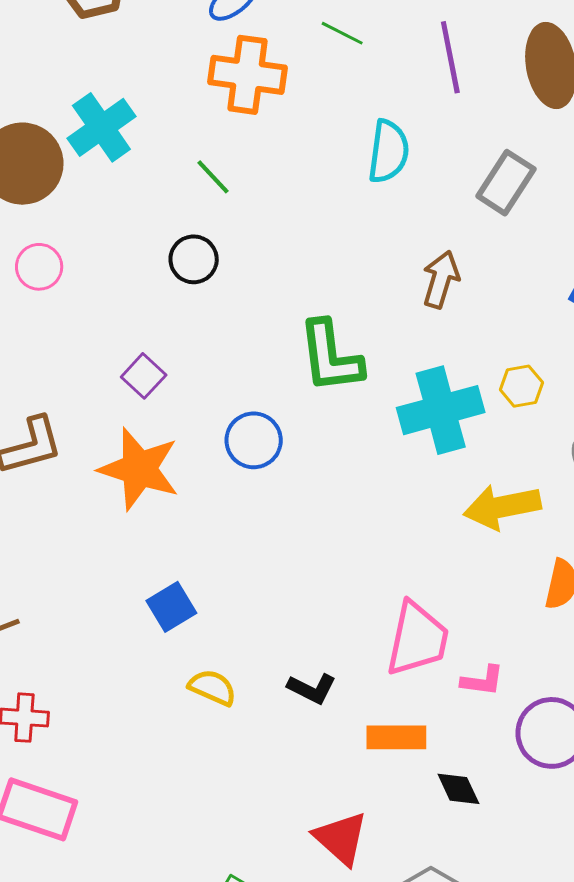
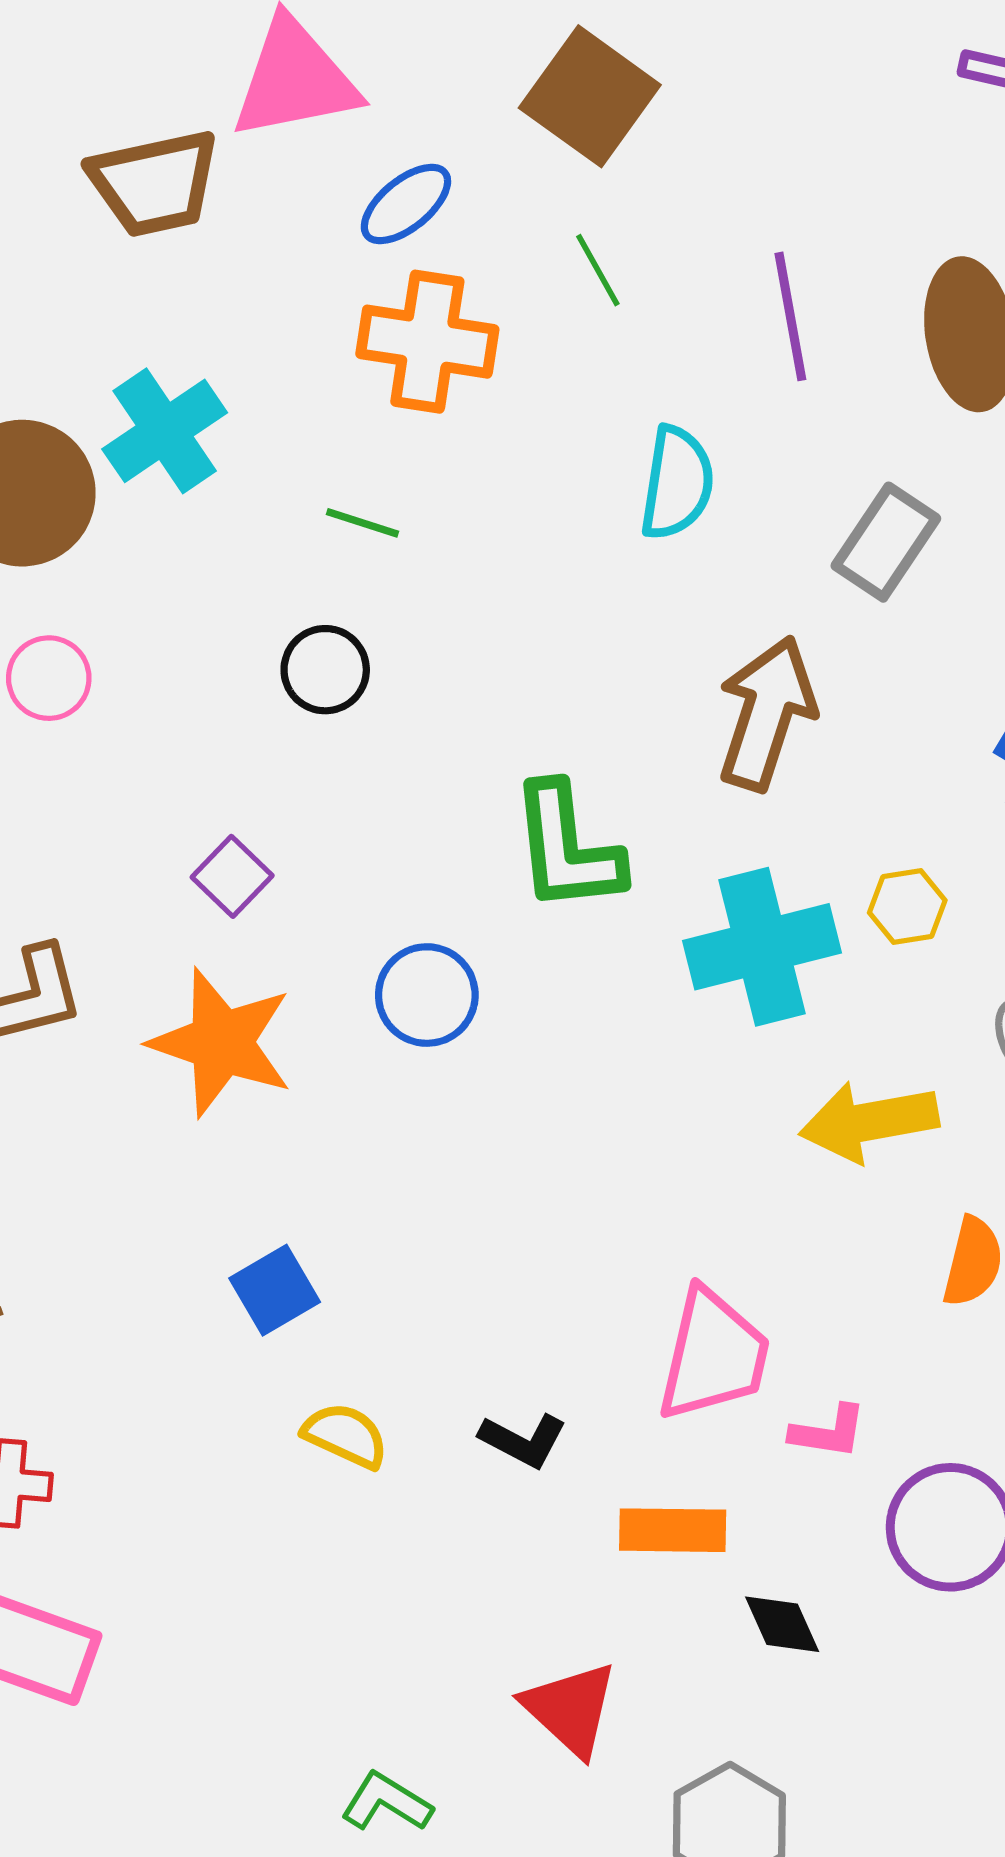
green line: (342, 33) -> (598, 270), turned 33
green line: (213, 177) -> (363, 523), turned -30
brown arrow: (441, 279) -> (766, 713), size x1.5

